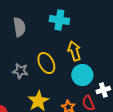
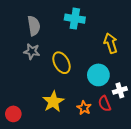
yellow arrow: (74, 51) -> (111, 43), moved
gray star: (20, 71) -> (32, 51), moved

